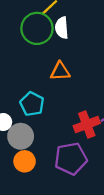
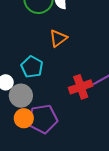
orange triangle: (60, 71) -> (58, 38), turned -36
purple pentagon: (71, 159) -> (43, 119), moved

